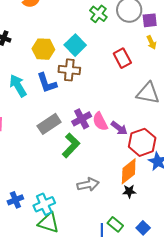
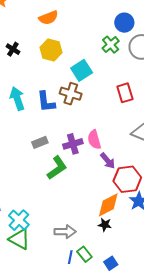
yellow hexagon: (43, 49) -> (51, 50), moved
pink semicircle: (100, 121) -> (94, 140), moved
gray rectangle: (49, 124) -> (40, 142), size x0.7
gray arrow: (88, 185) -> (65, 232), moved
cyan cross: (44, 204) -> (19, 220), turned -35

